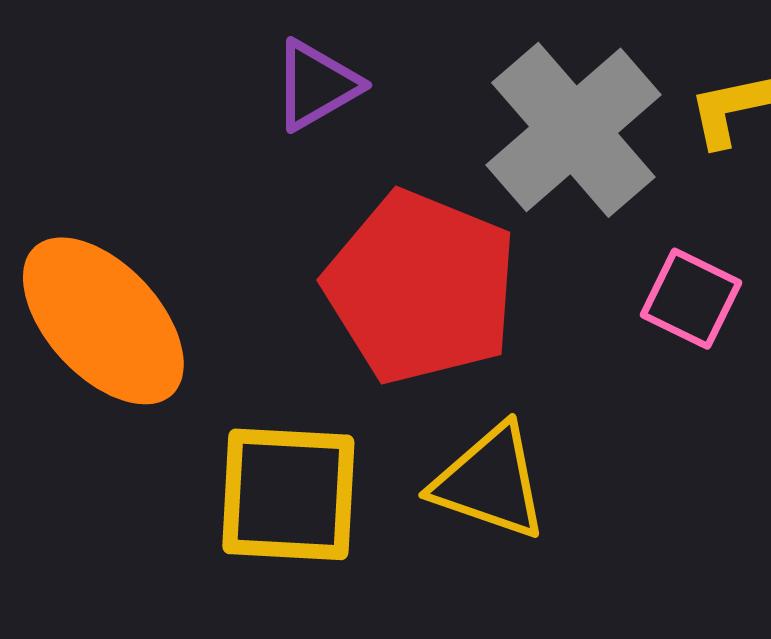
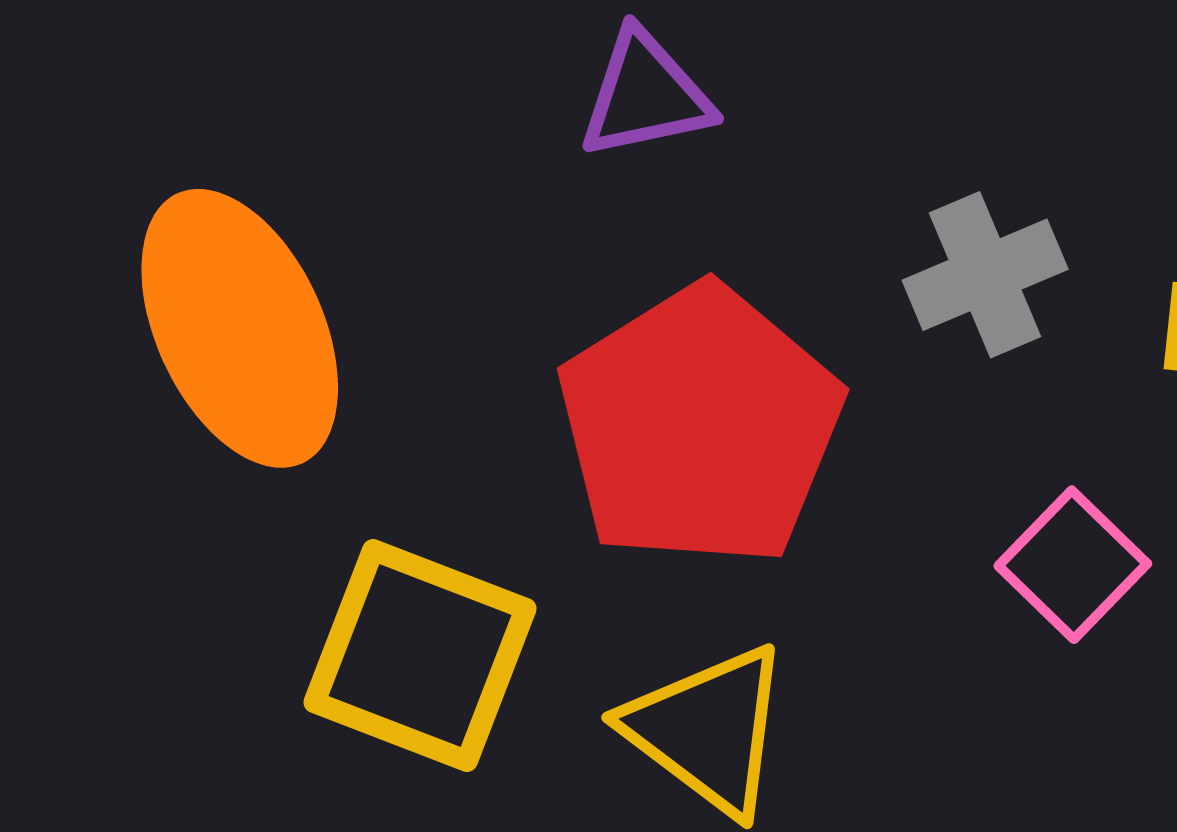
gray cross: (573, 130) -> (985, 275), size x0.6

